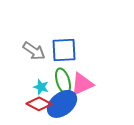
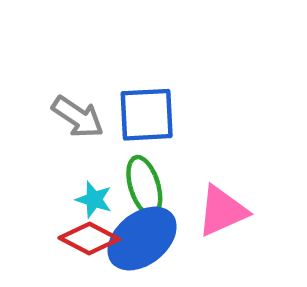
pink triangle: (82, 84) -> (222, 211), moved

